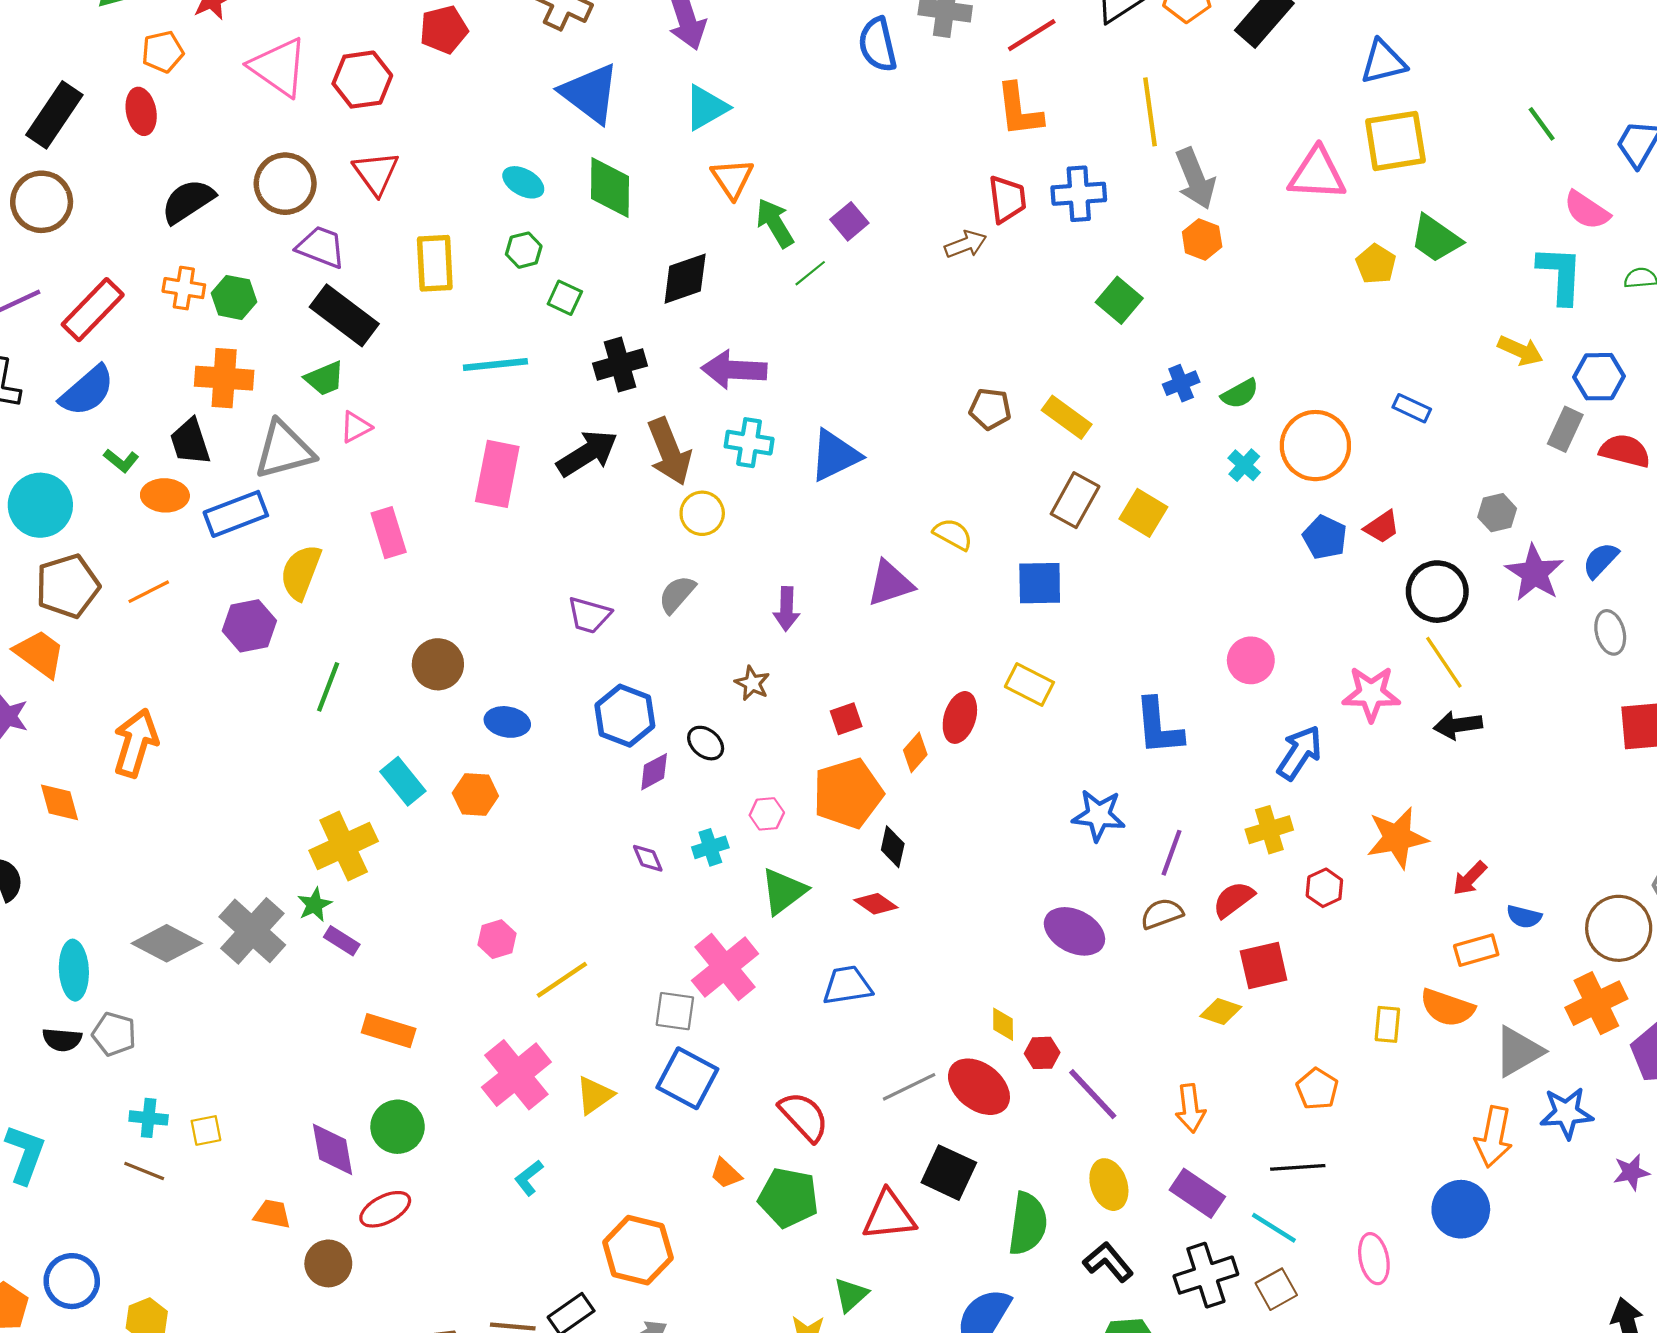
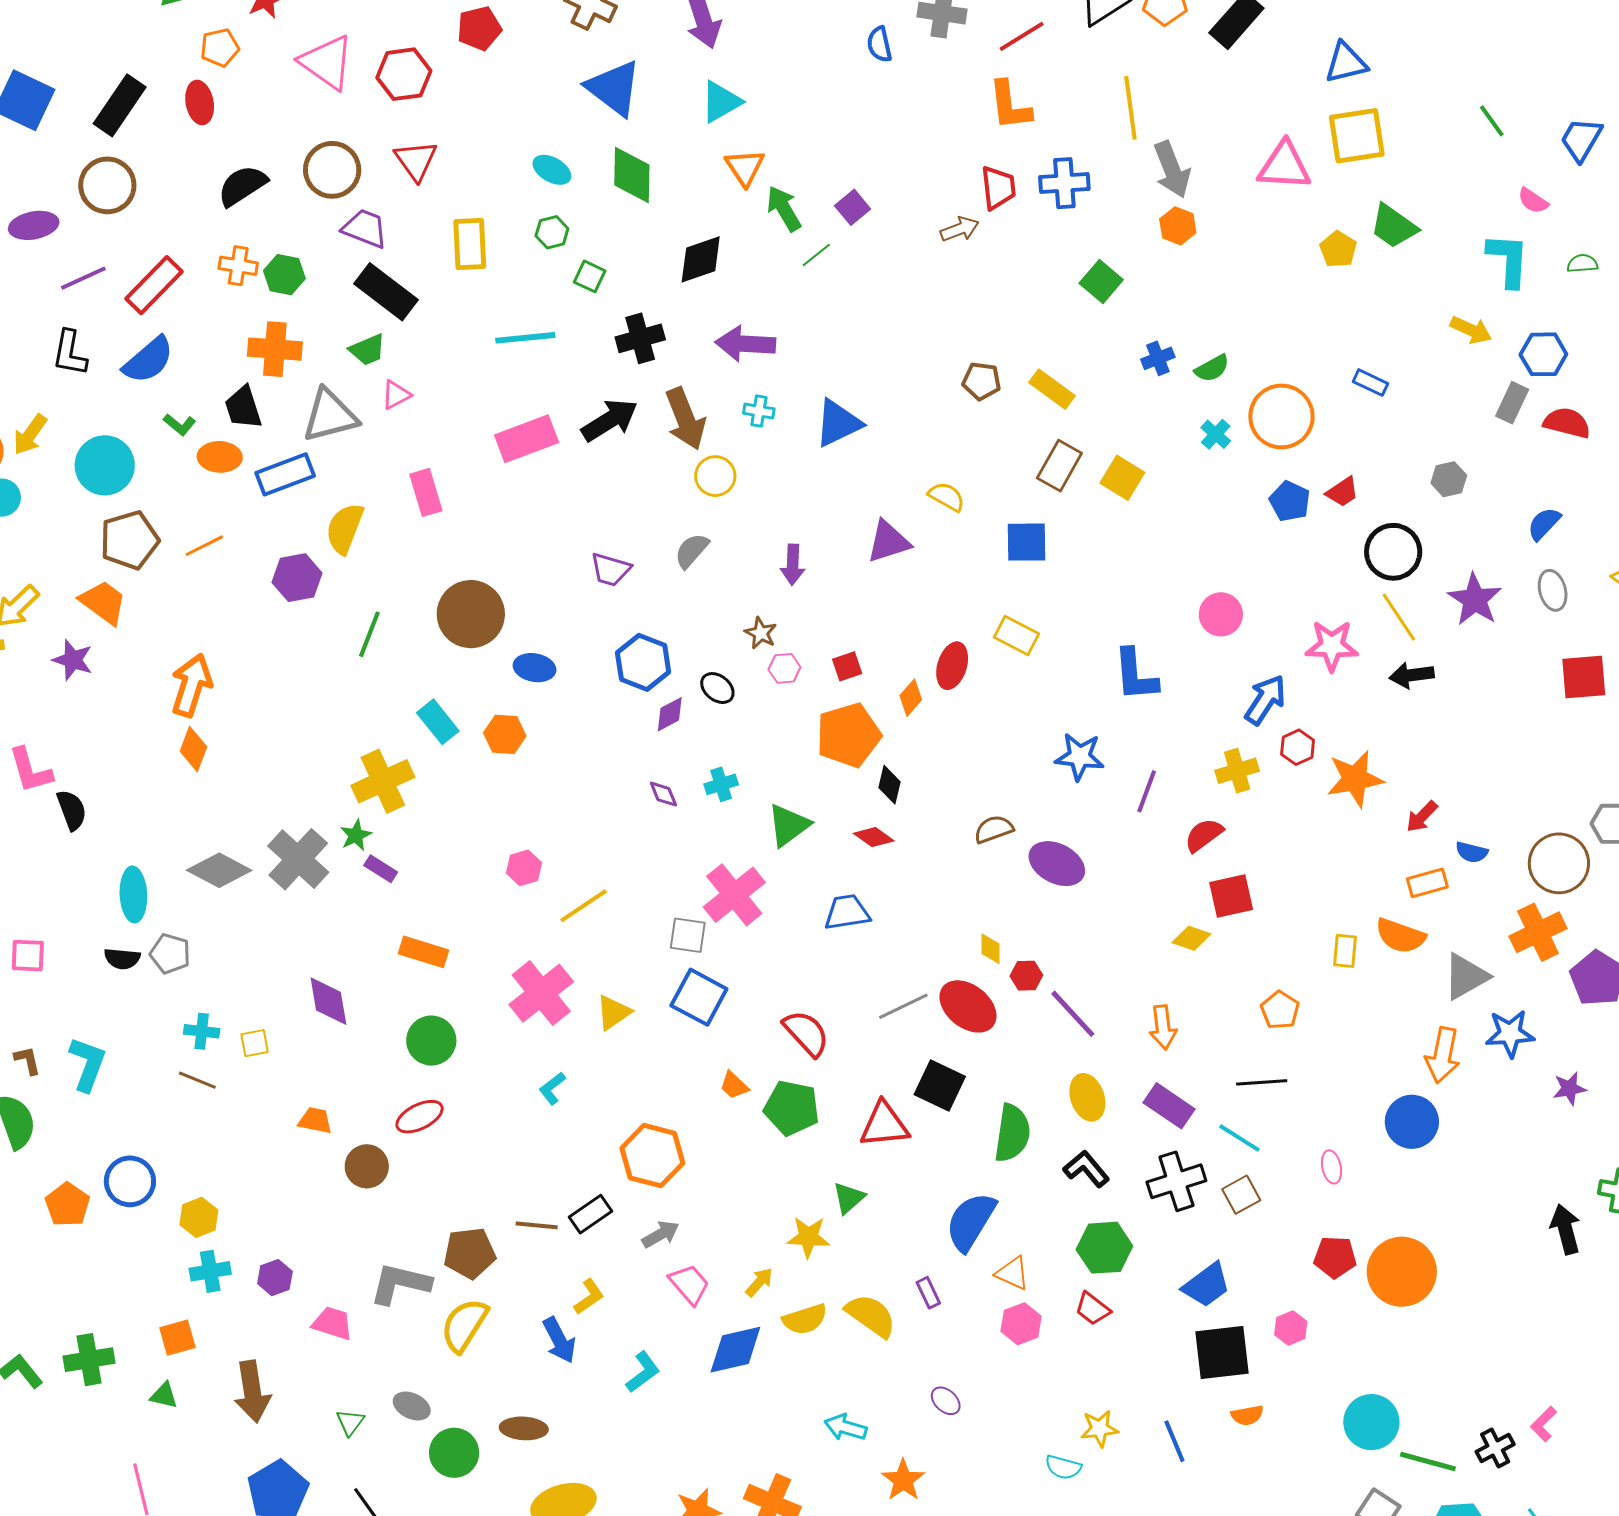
blue semicircle: (878, 45) -> (879, 44), size x0.7
pink semicircle: (1587, 210) -> (1533, 201), size x0.7
cyan cross: (749, 443) -> (759, 411), size x0.7
pink rectangle: (497, 474) -> (527, 439), turned 58
purple star: (1535, 573) -> (1475, 600), moved
brown circle: (438, 664) -> (471, 614), size x1.4
orange diamond: (60, 802) -> (193, 749), moved, turned 36
pink hexagon: (767, 814) -> (784, 668), moved
red hexagon: (1324, 888) -> (1298, 747), moved
brown semicircle: (1162, 914) -> (994, 829), moved
purple diamond: (333, 1149) -> (328, 1001), moved
pink ellipse: (1374, 1259) -> (1332, 1167), size x0.7

